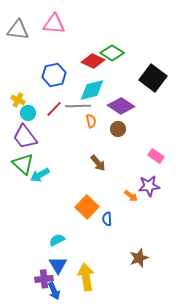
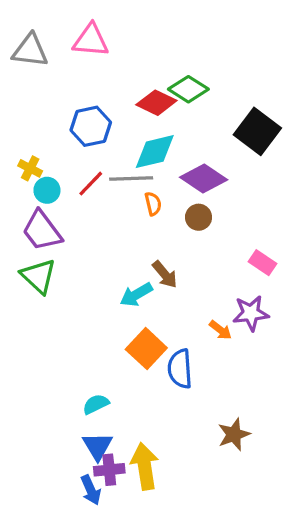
cyan arrow: (40, 175) -> (136, 295), moved
blue semicircle: (107, 219) -> (180, 369), size x1.6
purple cross: (44, 279) -> (109, 470), moved

